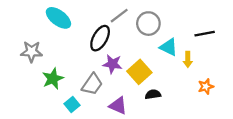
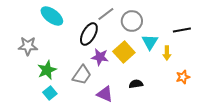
cyan triangle: (169, 47) -> (150, 42), turned 36
yellow square: (139, 72) -> (124, 52), moved
cyan square: (72, 104) -> (50, 93), moved

